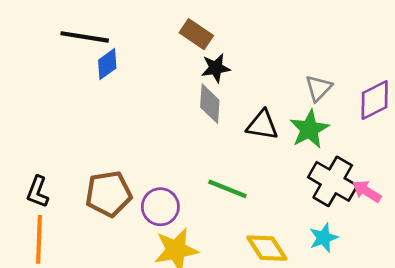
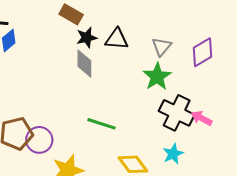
black triangle: (262, 125) -> (117, 39), moved
purple circle: (160, 207) -> (39, 140), moved

